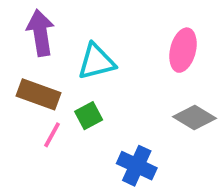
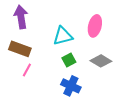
cyan triangle: (96, 62) -> (63, 36), moved
green square: (89, 116) -> (69, 60), moved

